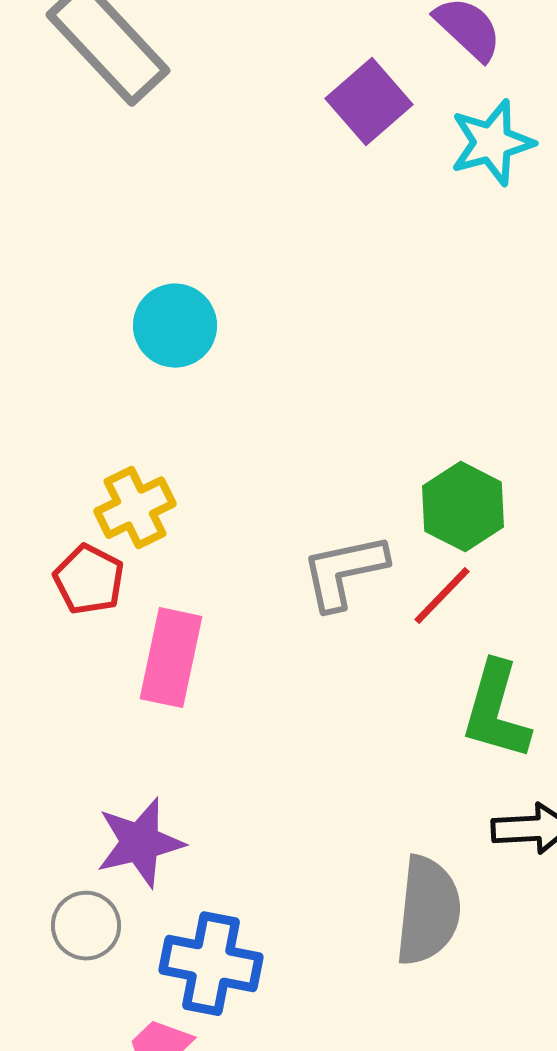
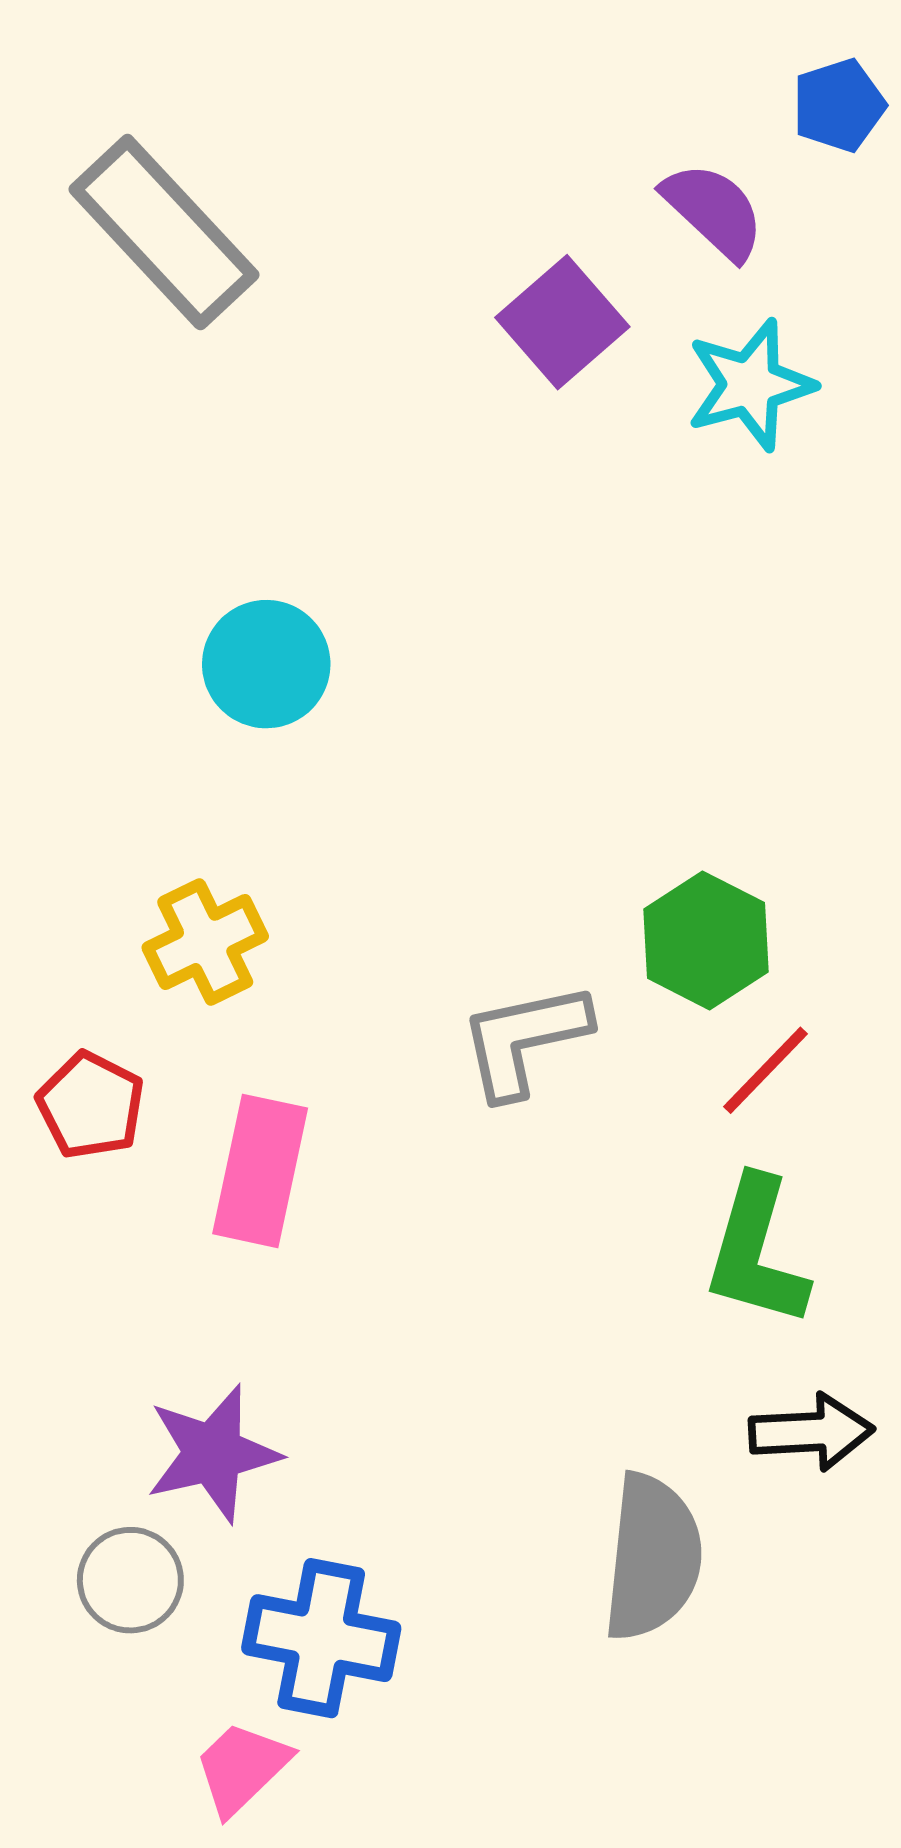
red pentagon: (89, 580) -> (91, 1105), moved
red line: (442, 596) -> (765, 1070), moved

